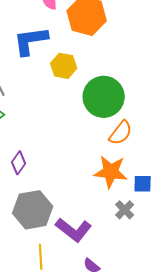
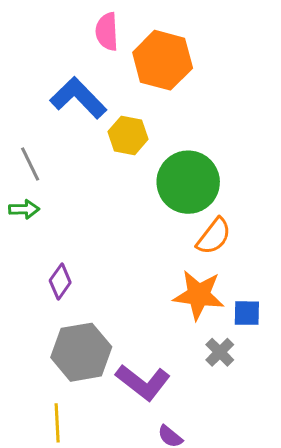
blue L-shape: (31, 41) -> (78, 98), turned 54
yellow line: (41, 257) -> (57, 423), moved

